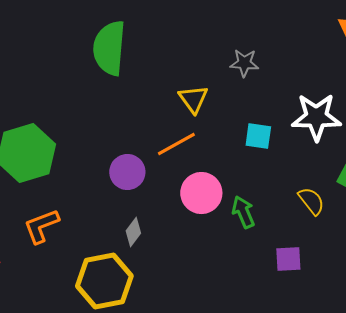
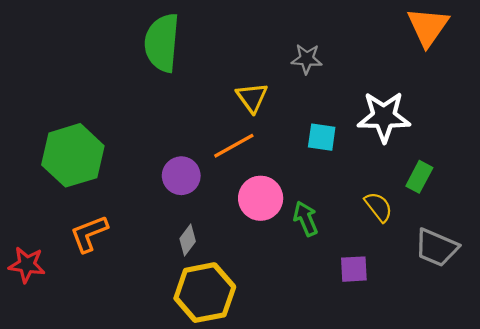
yellow hexagon: (104, 281) -> (205, 293), moved

